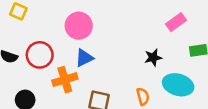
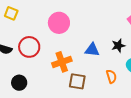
blue triangle: (84, 58) -> (92, 50), moved, turned 35
orange cross: (65, 80) -> (62, 62), moved

